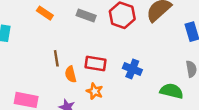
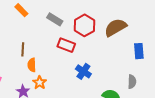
red rectangle: (95, 63) -> (66, 45), moved
orange star: (95, 91) -> (40, 83), moved

